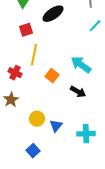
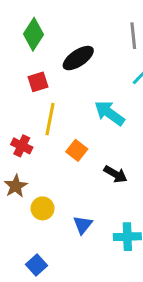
cyan arrow: (81, 65) -> (110, 113), moved
yellow circle: (37, 119) -> (43, 208), moved
blue square: (33, 151) -> (37, 265), moved

